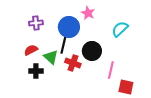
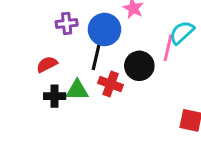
purple cross: (36, 23) -> (67, 23), moved
green triangle: (51, 57) -> (77, 90), moved, turned -42
pink line: (111, 70) -> (168, 48), moved

